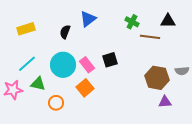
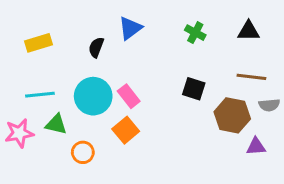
brown line: (150, 37) -> (251, 77), moved
black square: (110, 60) -> (194, 89), moved, turned 35
cyan line: (27, 64) -> (40, 95), turned 36
purple triangle: (165, 102) -> (256, 146), moved

